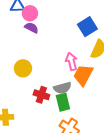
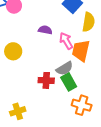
purple semicircle: (31, 28) -> (45, 30), moved
yellow circle: (23, 68) -> (13, 51), moved

